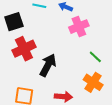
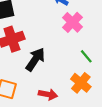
pink cross: (79, 27) -> (72, 22), turned -30

